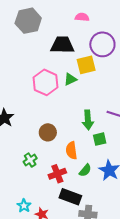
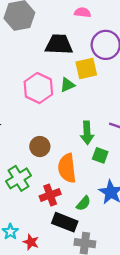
green square: (100, 139) -> (100, 155), turned 32
orange semicircle: (71, 150) -> (67, 168), size x1.4
green cross: (30, 160) -> (19, 178), size x1.5
green semicircle: (85, 170) -> (83, 203), moved

